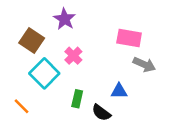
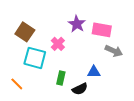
purple star: (65, 19) -> (77, 24), moved
cyan square: (44, 73) -> (35, 58), turned -30
black semicircle: (101, 113) -> (80, 89), turned -63

